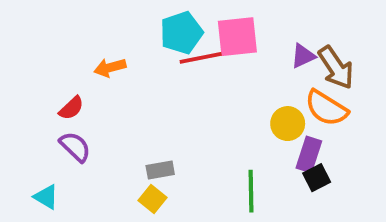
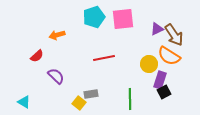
red line: (201, 58) -> (104, 58), moved
purple semicircle: (75, 147) -> (56, 76), moved
gray rectangle: (160, 170) -> (91, 94), moved

